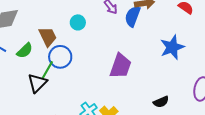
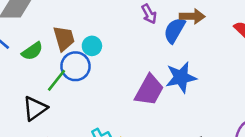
cyan circle: (78, 22) -> (92, 46), moved
blue star: (172, 47) -> (181, 77), moved
black triangle: (37, 83) -> (35, 108), moved

